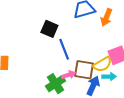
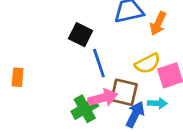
yellow semicircle: (102, 64) -> (148, 63), moved
pink arrow: (68, 75) -> (103, 98), size x1.5

